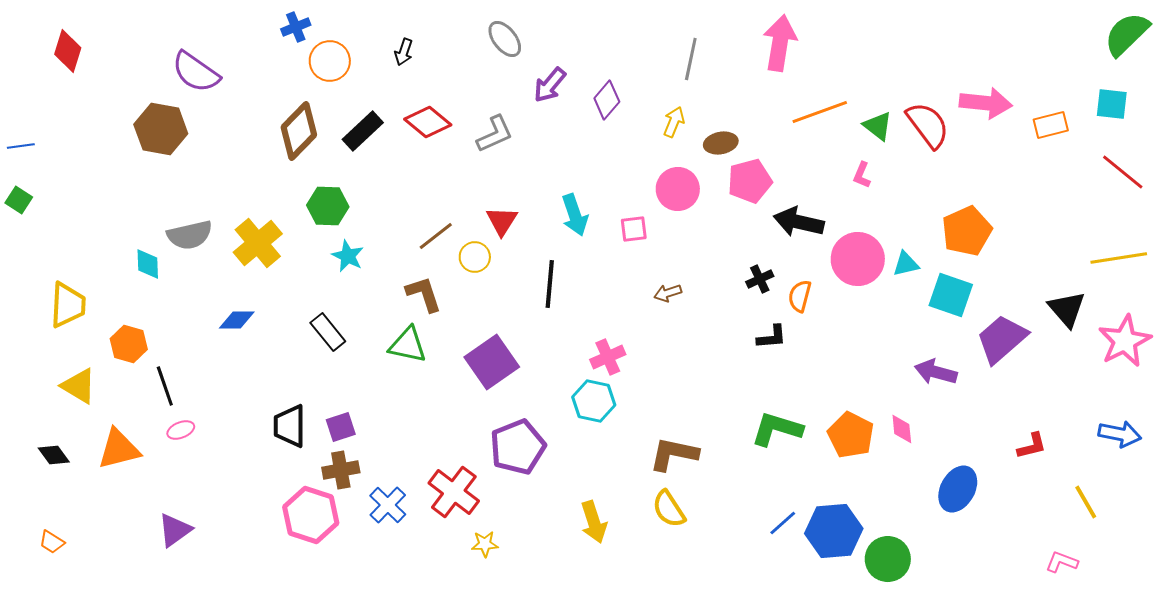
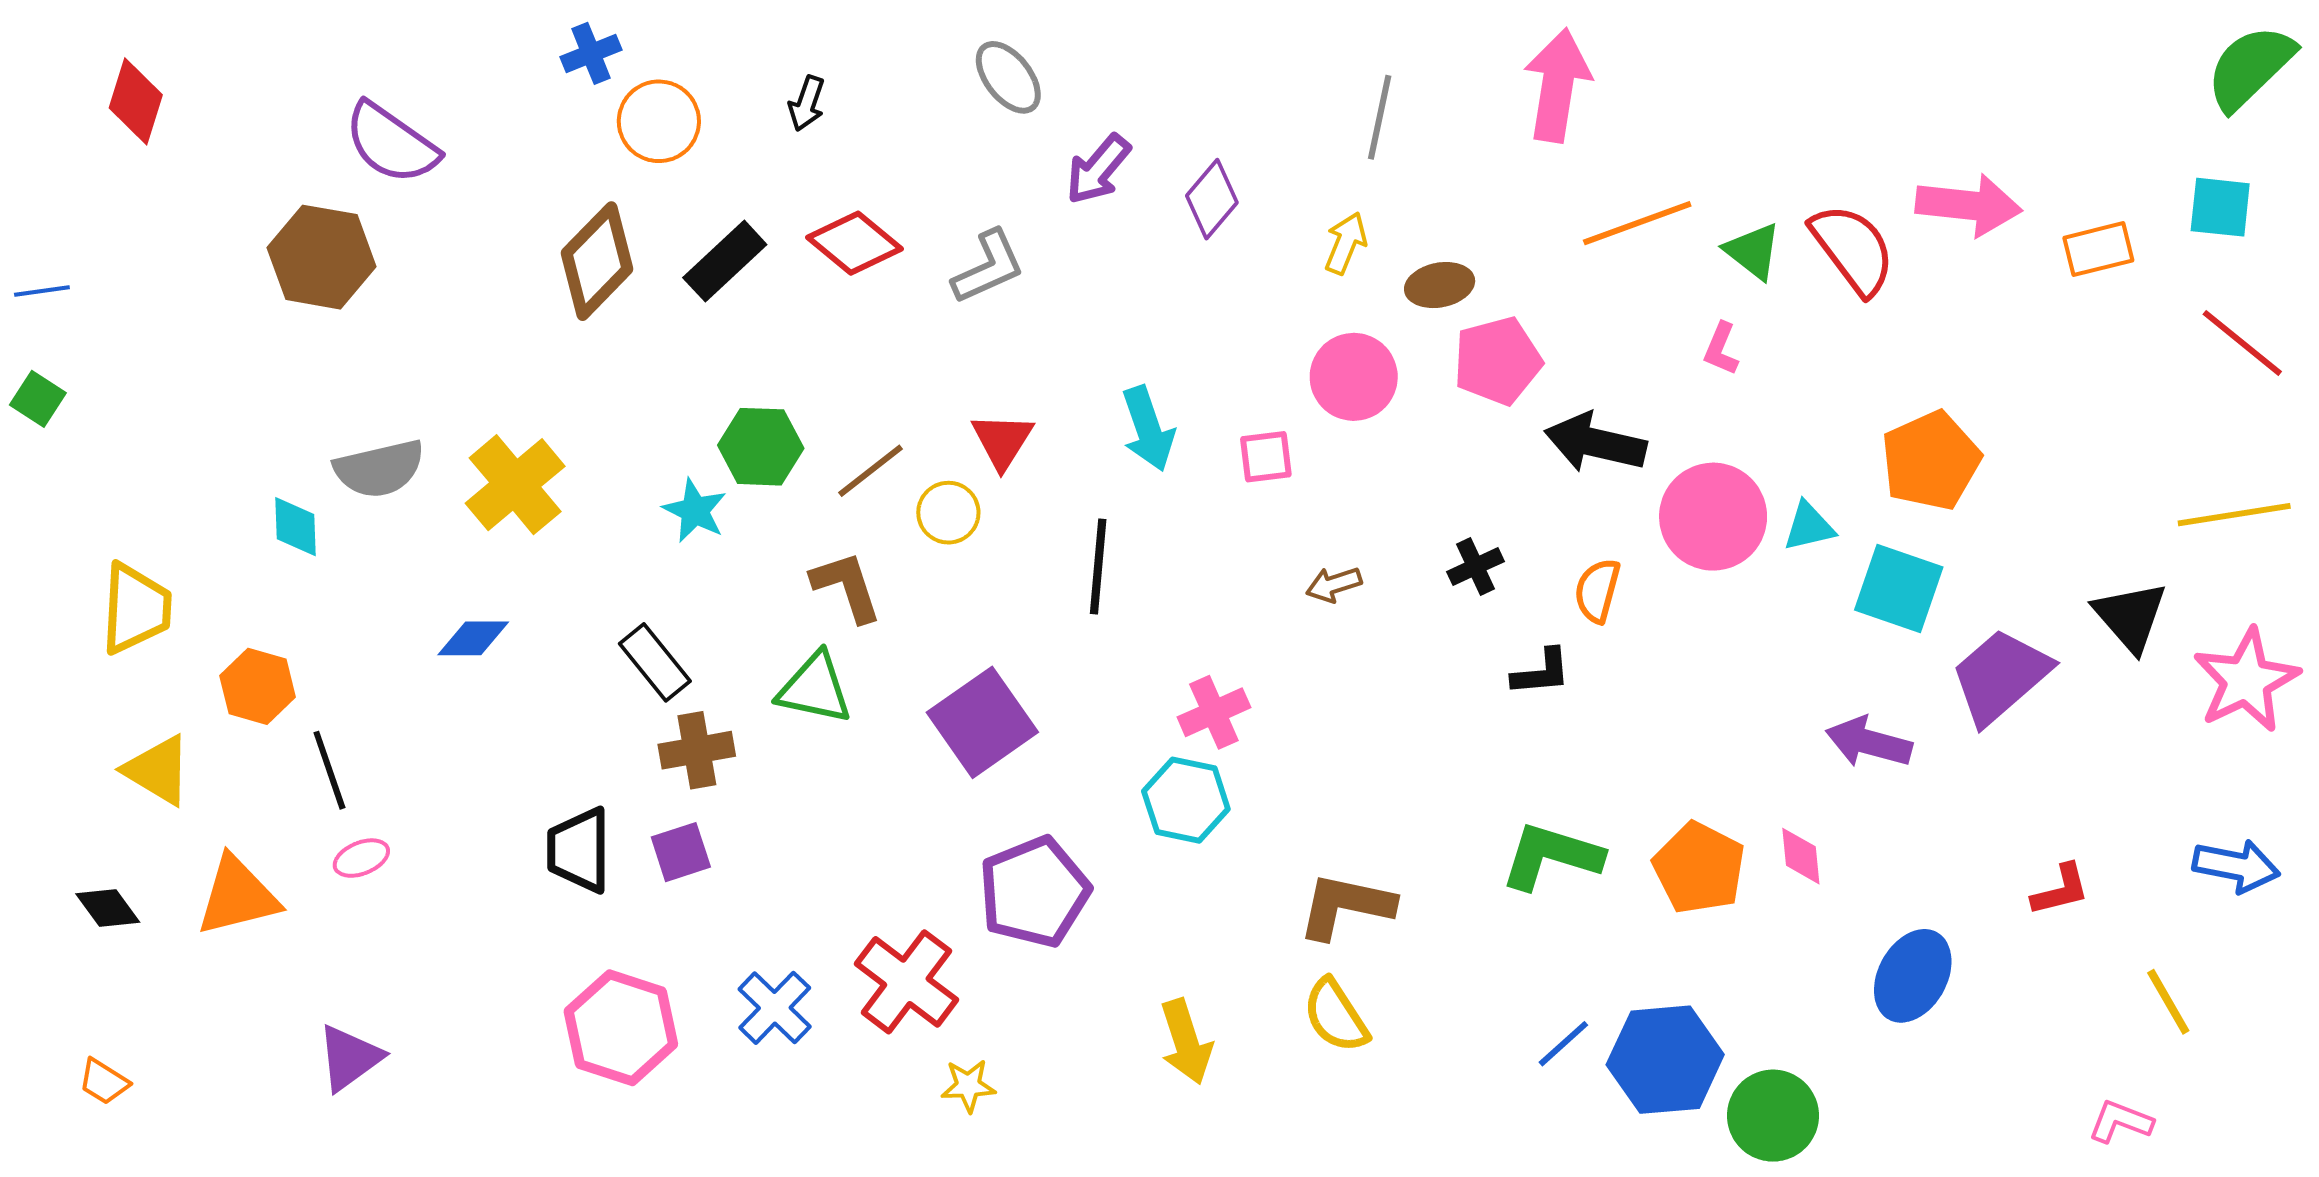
green hexagon: (328, 206) -> (761, 447), moved
black cross: (760, 279) -> (1475, 567), moved
brown cross: (341, 470) -> (697, 750), moved

